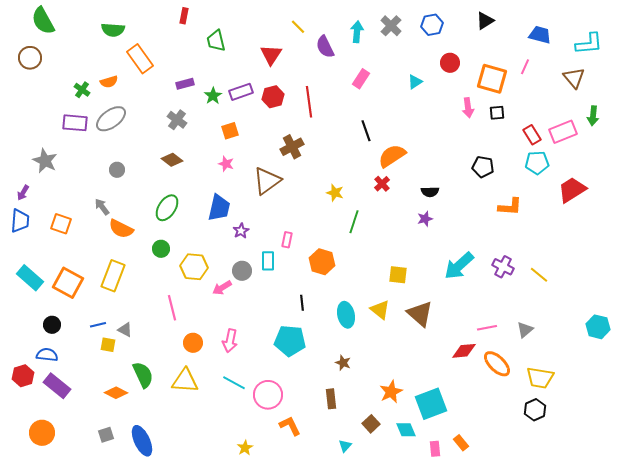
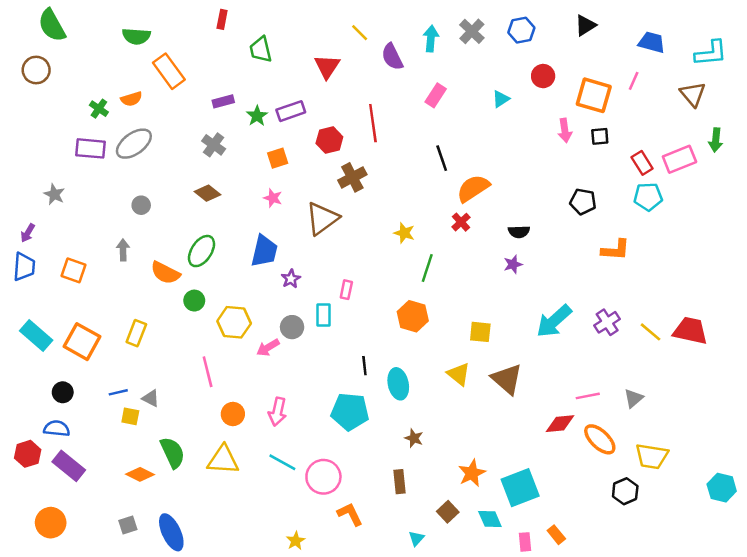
red hexagon: (273, 97) -> (329, 140), moved
gray star: (45, 161) -> (54, 194), size x0.7
red trapezoid: (572, 190) -> (690, 331), moved, turned 44
gray arrow: (102, 207) -> (123, 250), turned 36
orange semicircle: (121, 229) -> (165, 273), moved
orange hexagon: (322, 262) -> (413, 316), moved
purple cross: (503, 267) -> (607, 322), turned 30
yellow rectangle: (113, 276) -> (136, 333), size x0.7
cyan ellipse: (346, 315) -> (398, 384), moved
cyan hexagon: (598, 327) -> (722, 488), moved
black hexagon: (535, 410) -> (625, 491), moved

